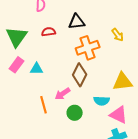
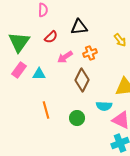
red semicircle: (49, 32) -> (51, 37), turned 144
orange cross: (88, 48) -> (90, 53), size x0.6
pink arrow: (63, 94) -> (65, 57), moved

